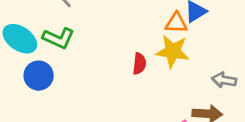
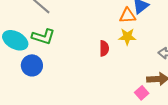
yellow star: (173, 51) -> (127, 37), size x0.7

